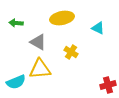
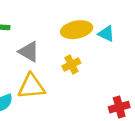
yellow ellipse: (62, 18) -> (77, 30), moved
yellow cross: (71, 52) -> (71, 65), turned 32

